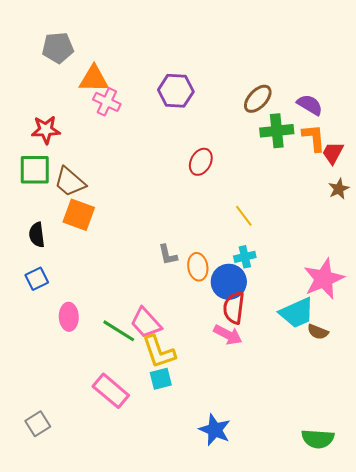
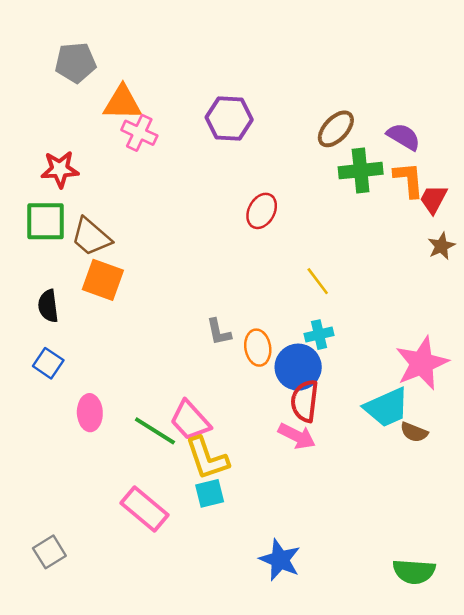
blue square: (37, 279) -> (48, 363), turned -30

